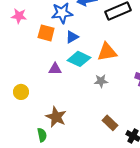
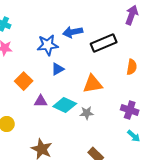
orange square: (46, 33) -> (24, 81), moved, turned 30
cyan diamond: (79, 59) -> (65, 105), moved

